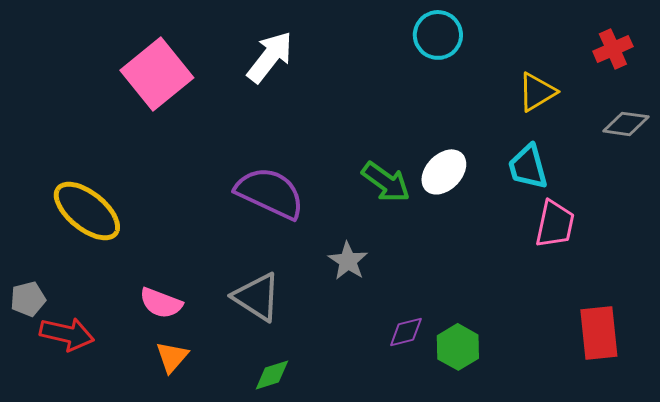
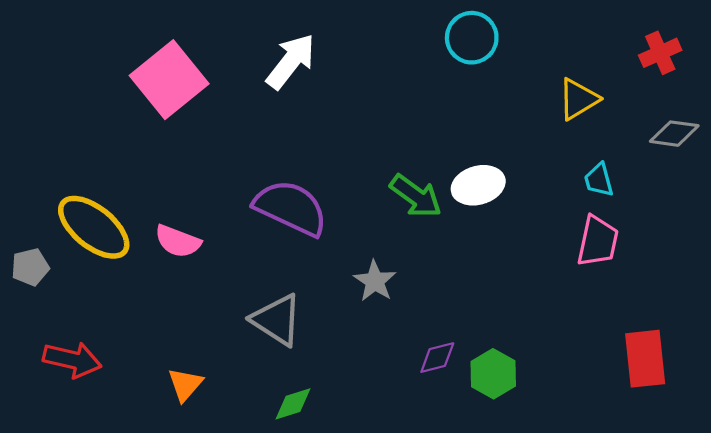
cyan trapezoid: (528, 167) -> (599, 180), moved, size x0.7
white ellipse: (444, 172) -> (478, 185), turned 30
gray pentagon: (28, 299) -> (30, 267), moved
pink semicircle: (161, 303) -> (178, 241), moved

